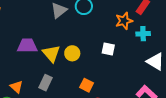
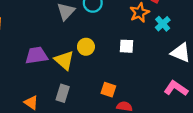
cyan cross: (143, 34) -> (163, 24), turned -32
yellow circle: (72, 53) -> (86, 47), moved

